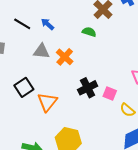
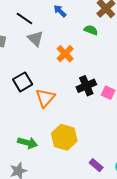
blue arrow: (48, 24) -> (60, 11), moved
gray triangle: (42, 51) -> (35, 39), moved, turned 36

